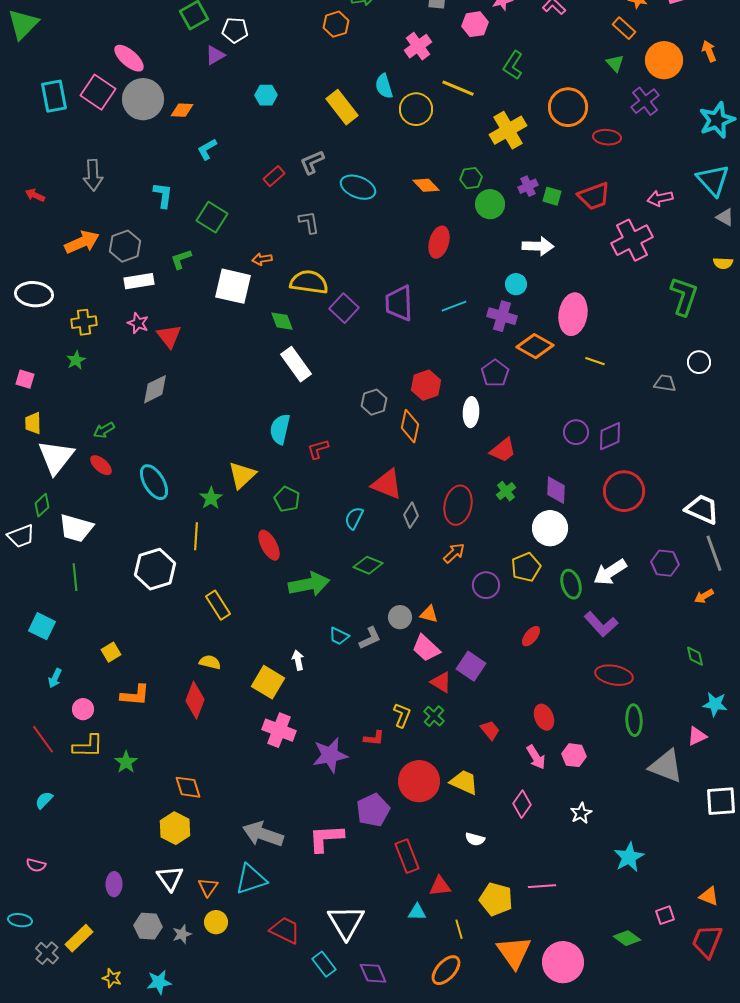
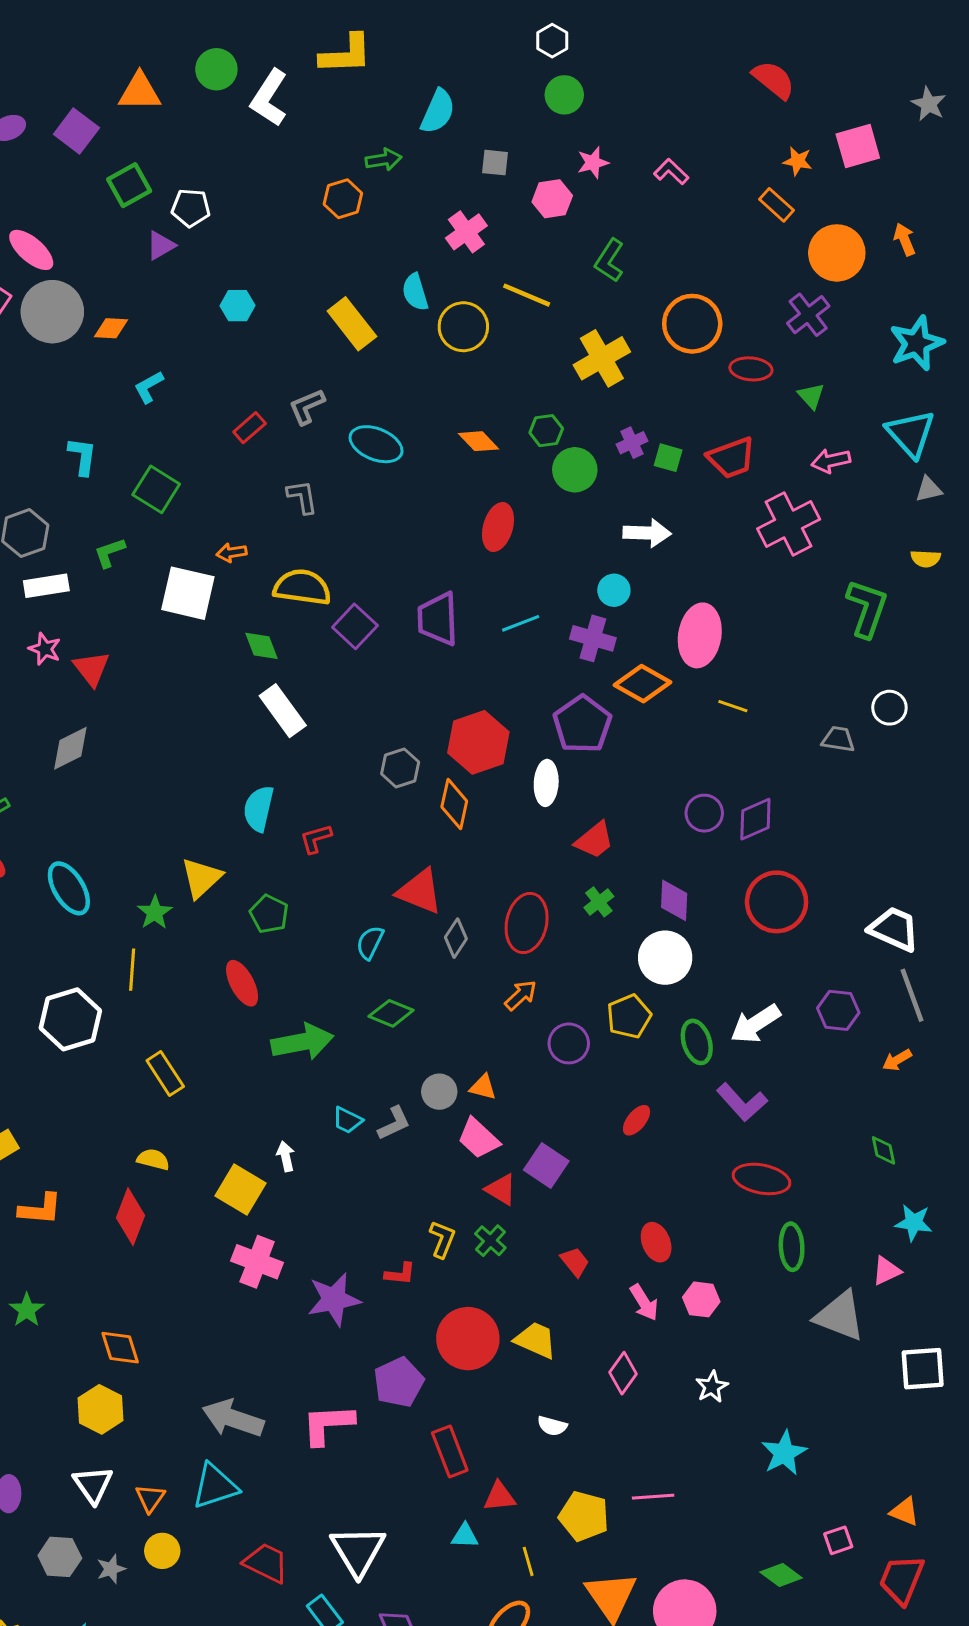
green triangle: (615, 63) -> (811, 396), moved
gray triangle: (725, 217) -> (929, 489), turned -42
purple pentagon: (495, 373) -> (582, 724), size x1.4
red hexagon: (426, 385) -> (478, 742), size x1.4

